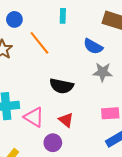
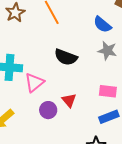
pink triangle: (34, 117) -> (34, 83), turned 40
red triangle: (66, 120) -> (69, 100), moved

